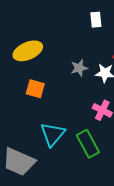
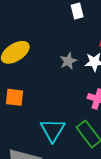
orange square: (35, 89) -> (14, 97), moved

